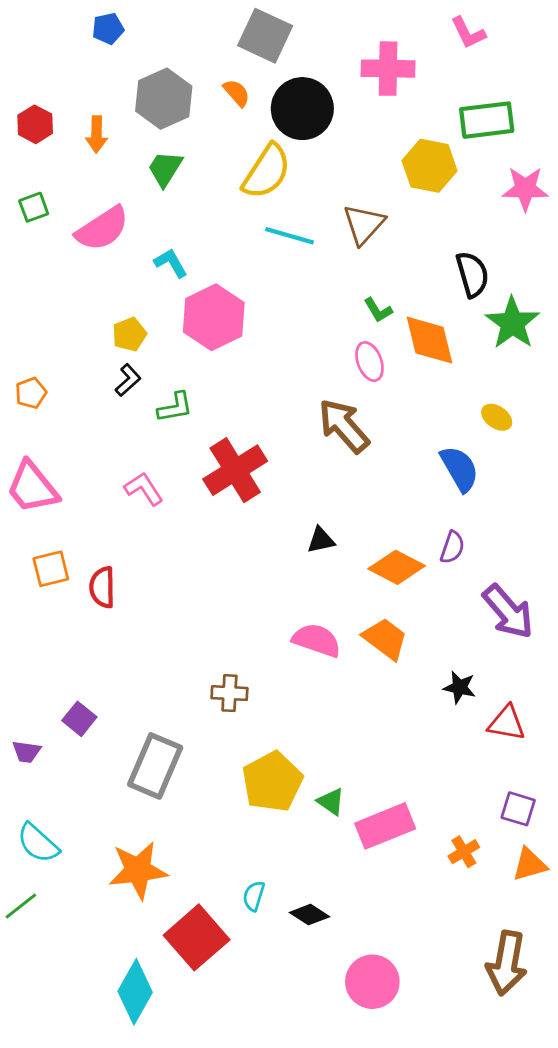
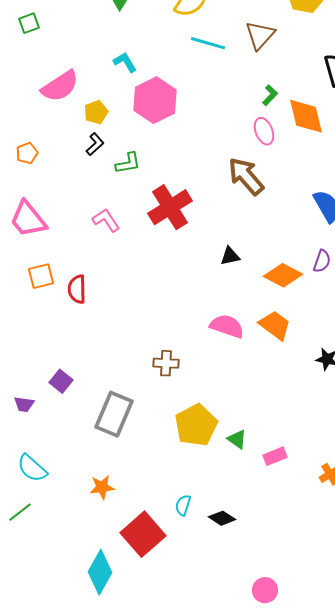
pink semicircle: (102, 229) -> (60, 86), moved
green L-shape: (378, 310) -> (270, 95), turned -105
pink rectangle: (385, 826) -> (275, 456), size x0.6
orange star: (138, 870) -> (102, 487), size x0.6
pink circle: (372, 982) -> (265, 590), moved, size x0.7

